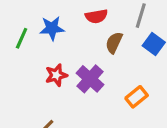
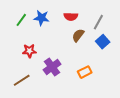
red star: (56, 75) -> (29, 51), moved
purple cross: (90, 79) -> (52, 67), moved

